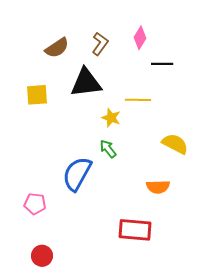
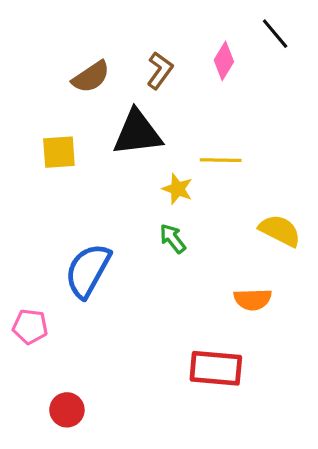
black line: (162, 64) -> (275, 34), moved, turned 50
blue semicircle: (77, 174) -> (88, 271), moved
pink pentagon: (35, 204) -> (30, 327), moved

